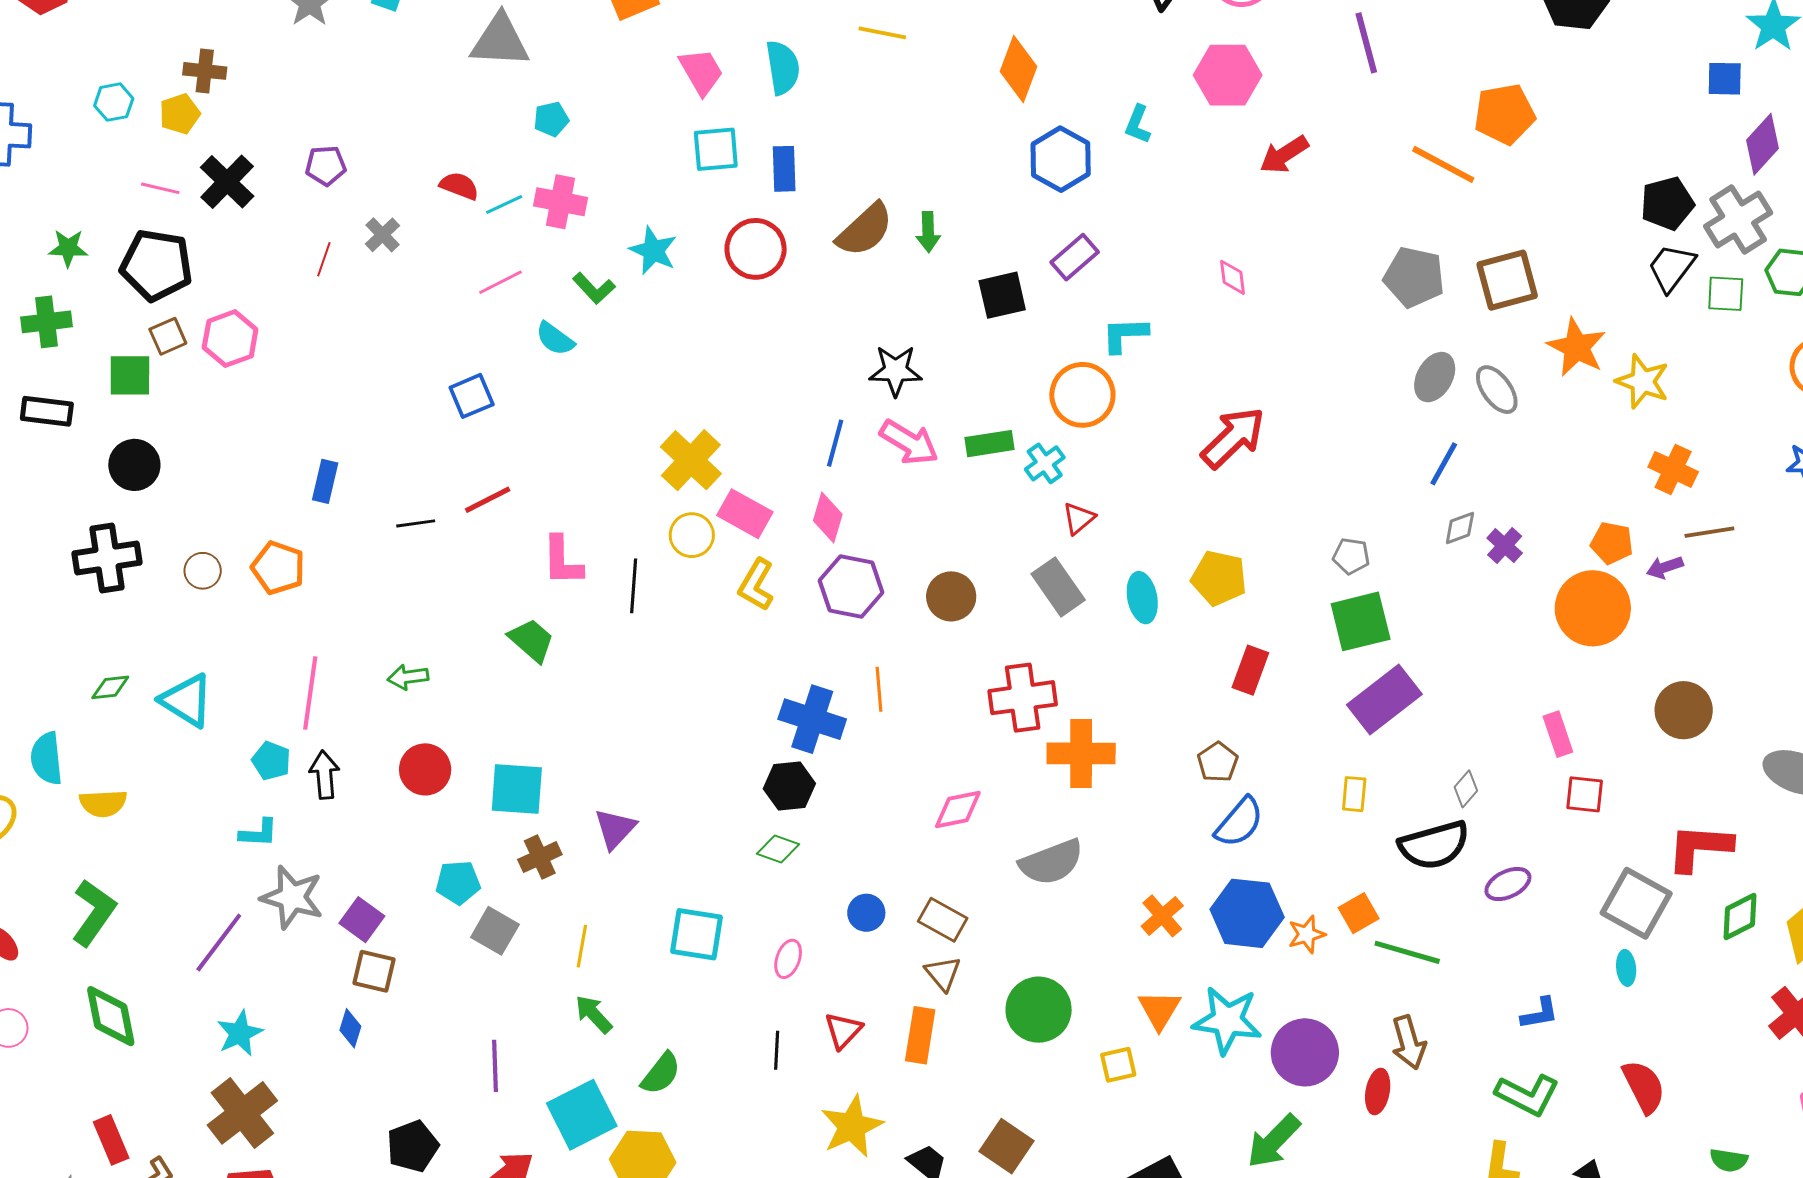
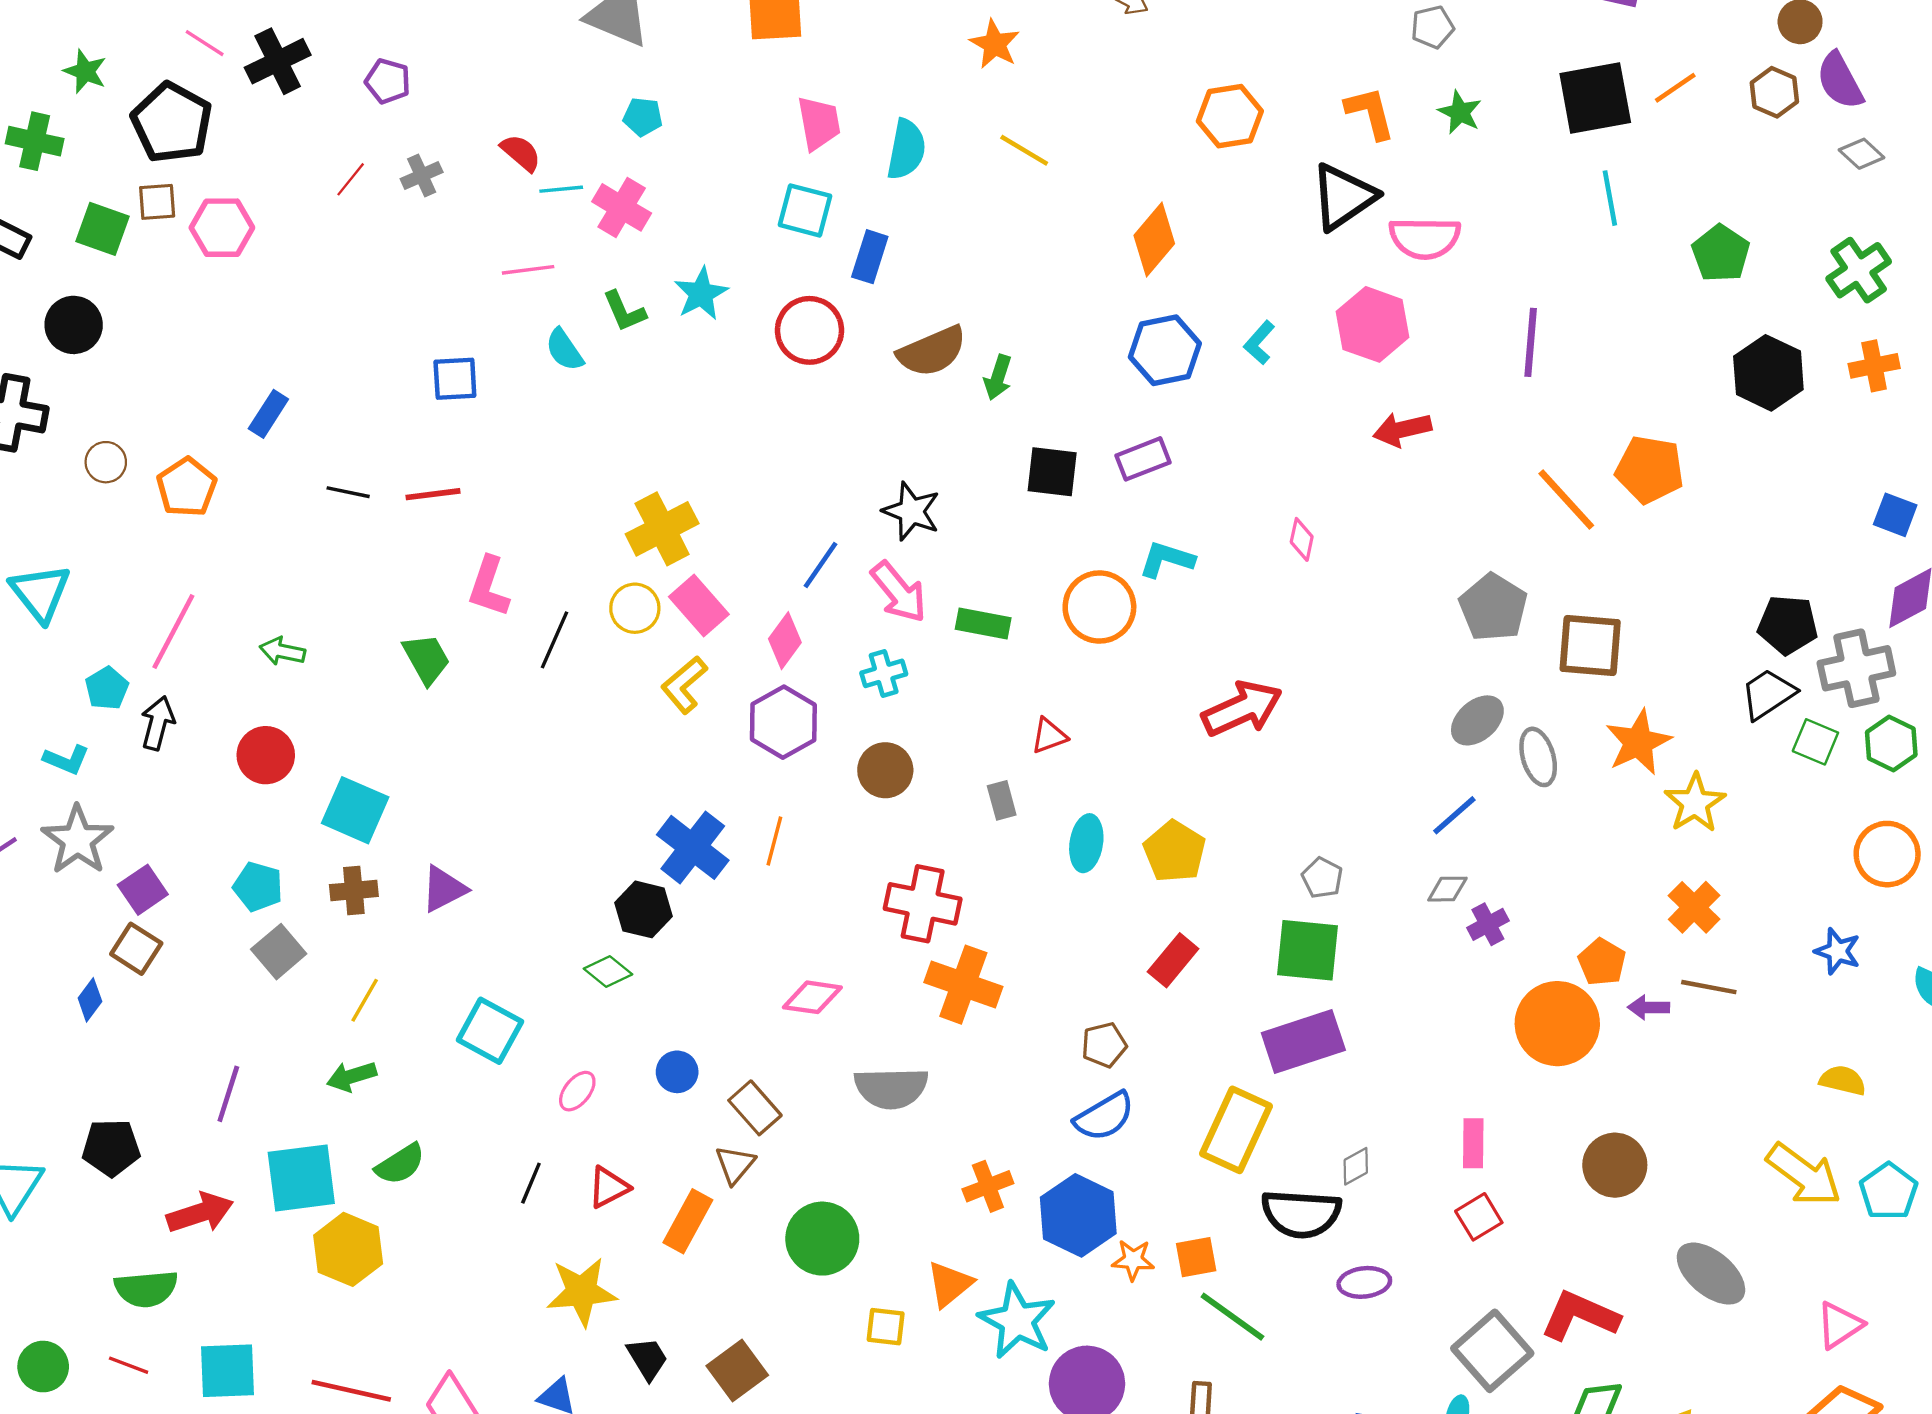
cyan cross: (1045, 463) -> (884, 673), moved
gray rectangle: (1058, 587) -> (1002, 800), size x0.6
yellow rectangle: (1354, 794) -> (1236, 1130), size x2.0
red square: (1585, 794) -> (1479, 1217), turned 33
green arrow: (594, 1014) -> (352, 1076), turned -84

